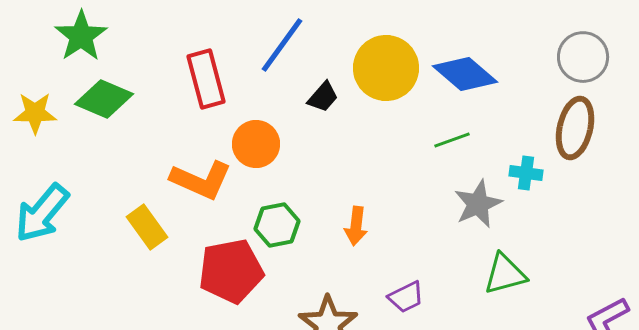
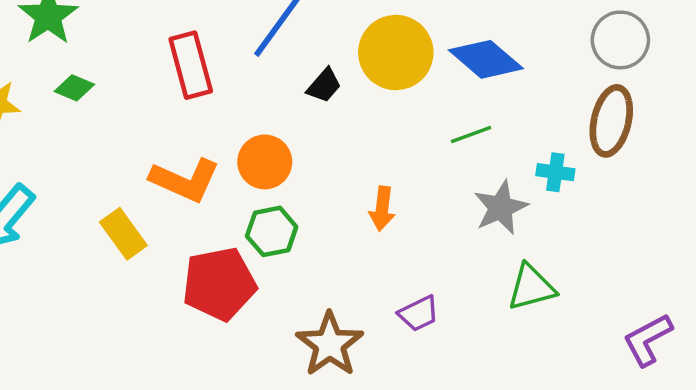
green diamond: (104, 99) -> (74, 88), size x0.6
orange circle: (256, 144) -> (265, 162), moved
orange arrow: (356, 226) -> (382, 209), moved

